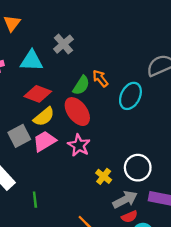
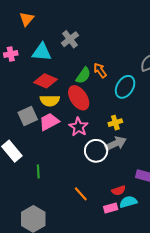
yellow semicircle: (44, 117) -> (50, 101), turned 36
white circle: (138, 168) -> (96, 151), moved
yellow cross: (104, 176) -> (115, 123), moved, turned 32
gray arrow: (125, 200) -> (116, 144), moved

